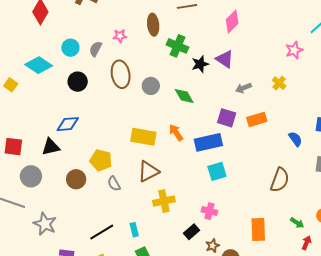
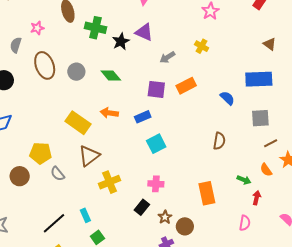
orange arrow: (176, 133) -> (109, 113), turned -36
yellow rectangle: (143, 137) -> (78, 123), turned 35
blue rectangle: (208, 142) -> (143, 117), size x0.6
brown semicircle: (280, 180) -> (219, 141), size x0.7

